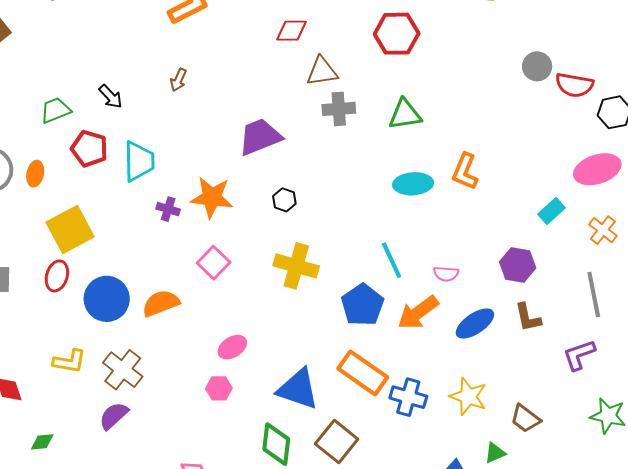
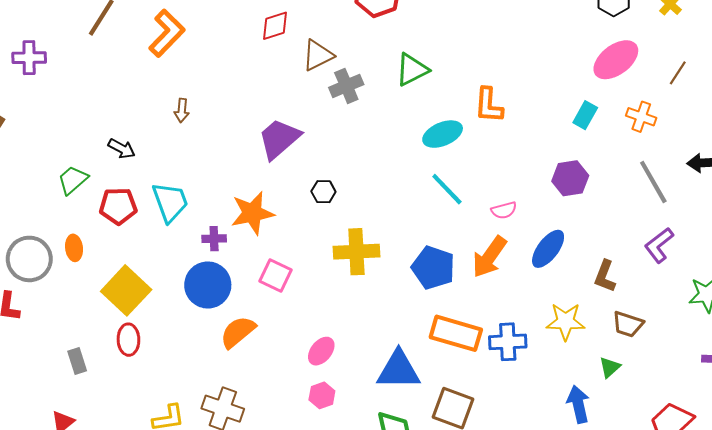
cyan line: (392, 260) -> (447, 189), moved
blue circle: (107, 299) -> (208, 285), moved
brown L-shape: (528, 317) -> (605, 276), moved, turned 52

